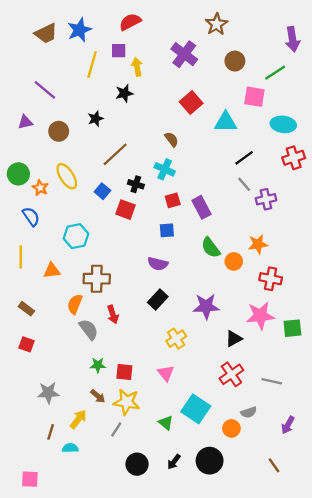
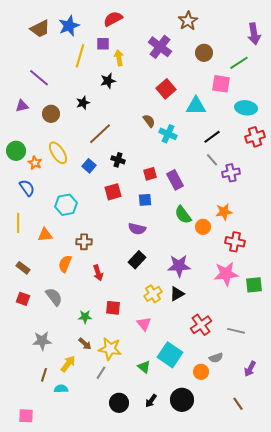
cyan cross: (165, 169) -> (168, 134), moved
red square: (125, 210) -> (113, 192), moved, turned -36
brown cross: (97, 279) -> (84, 242), size x0.7
gray semicircle: (89, 329) -> (54, 297), moved
black triangle: (234, 339) -> (177, 294), moved
red square: (124, 372) -> (113, 308), moved

